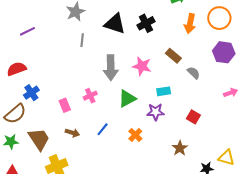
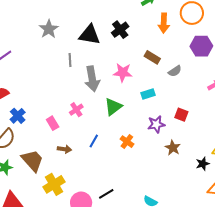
gray line: (82, 40) -> (70, 60), moved
gray semicircle: (194, 73) -> (175, 71), turned 112
purple star: (156, 112) -> (156, 124), moved

